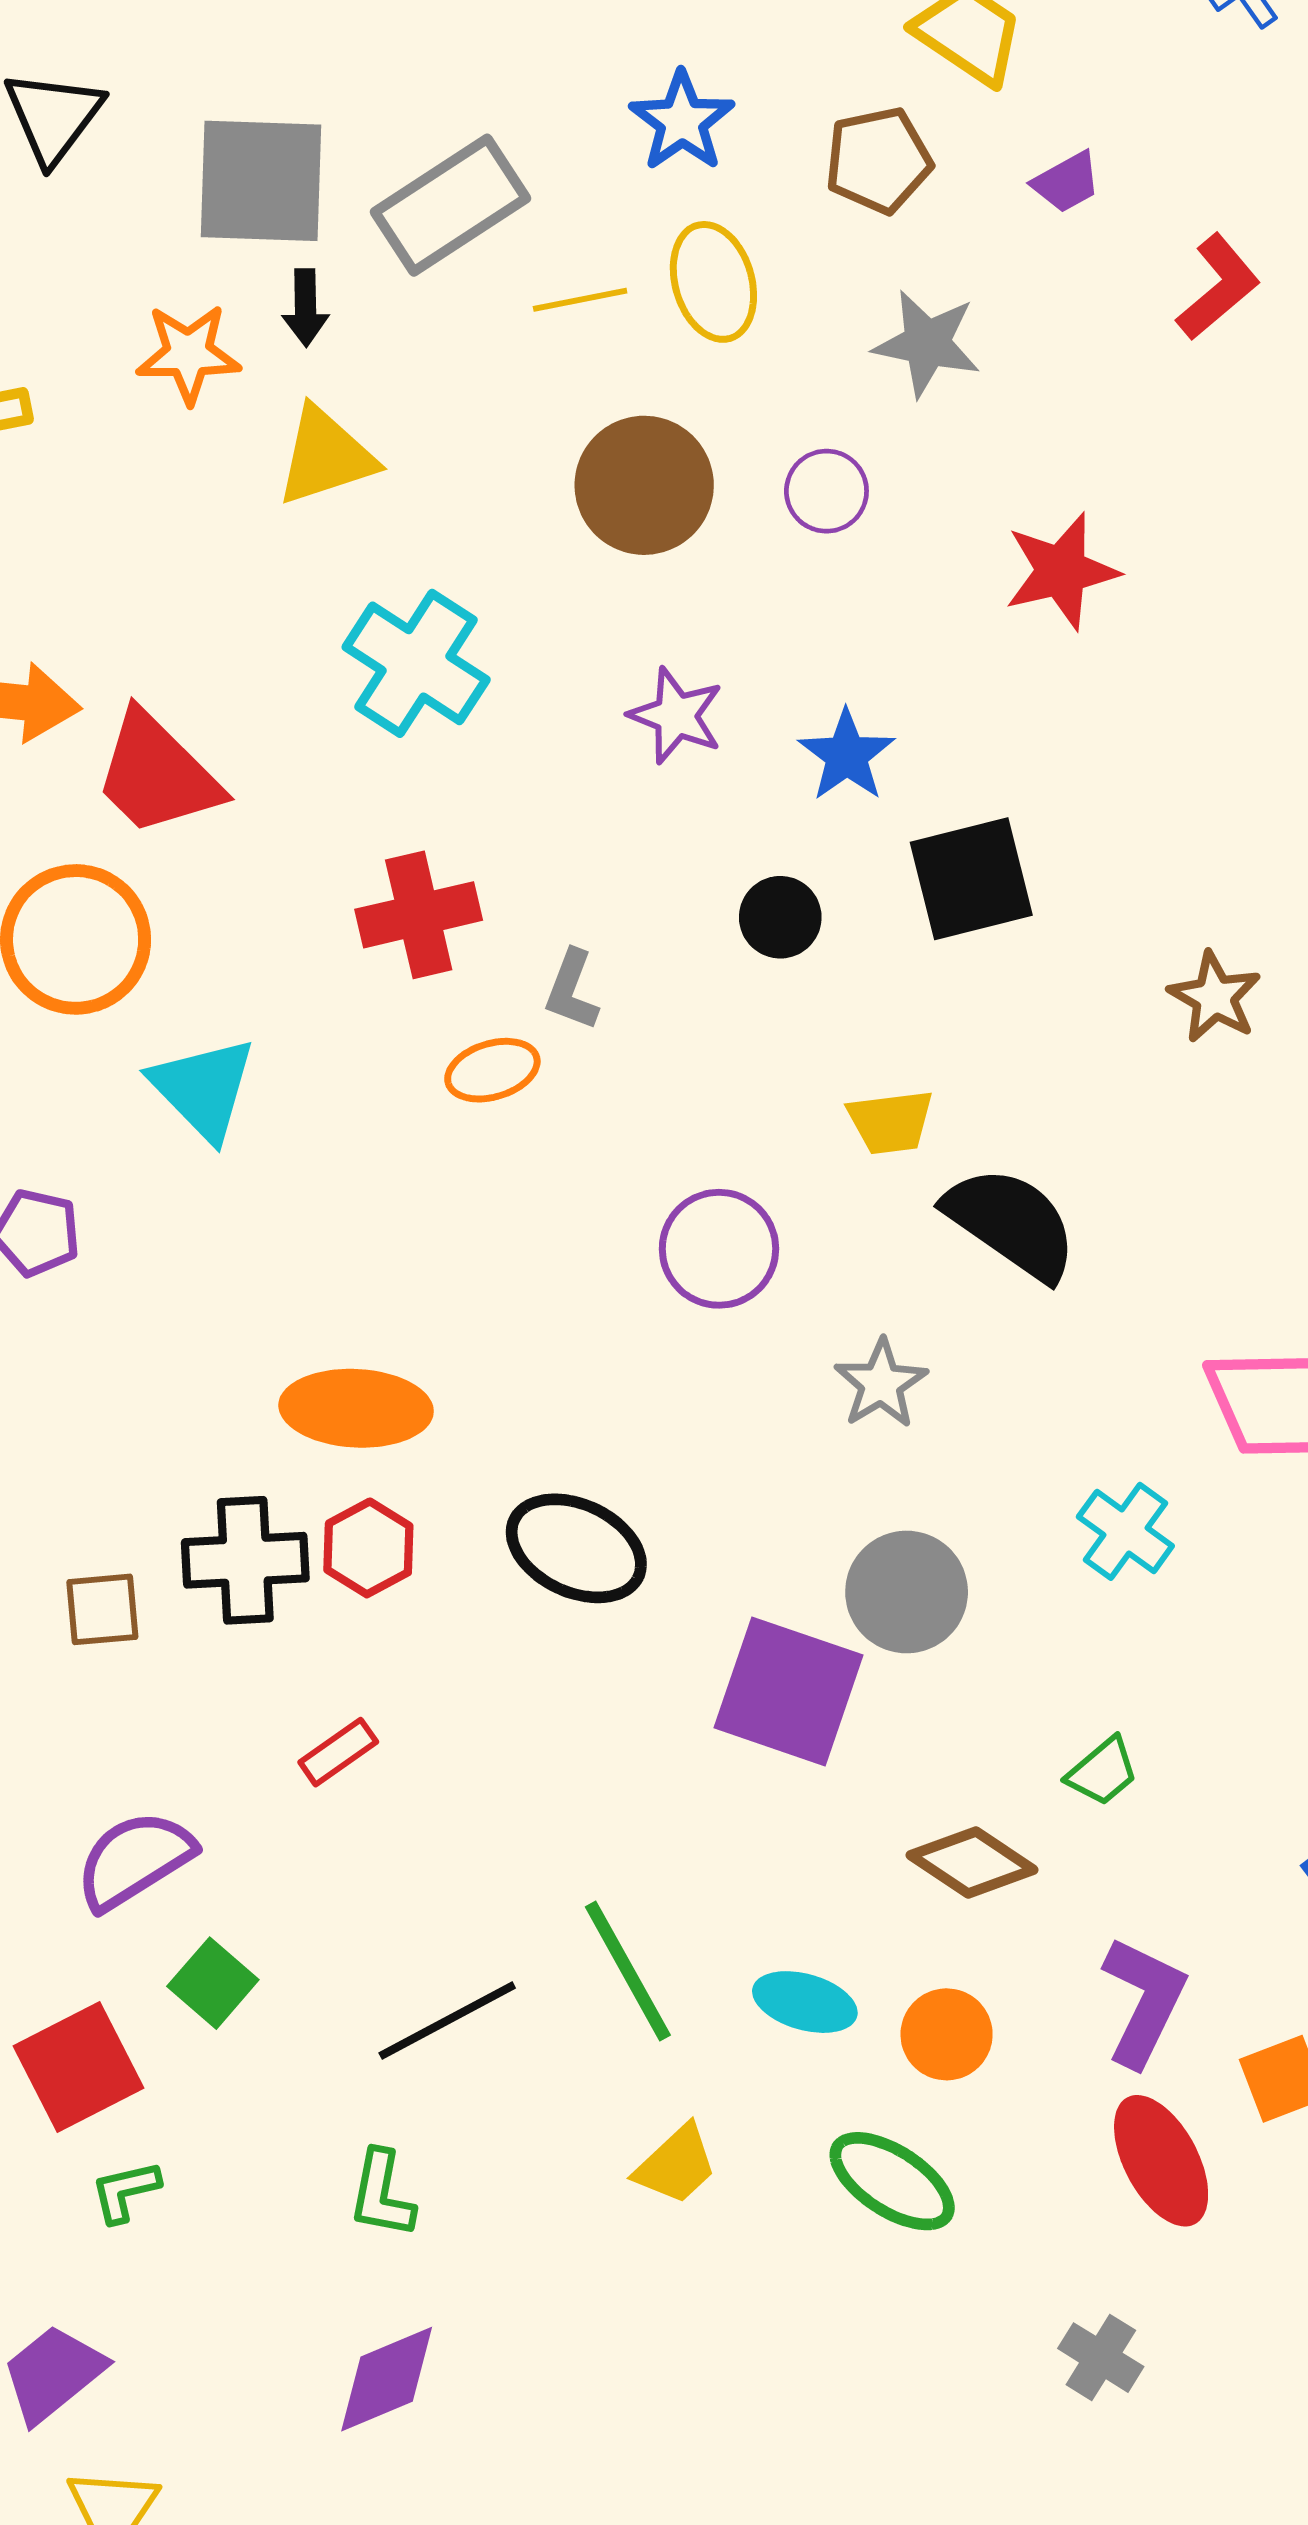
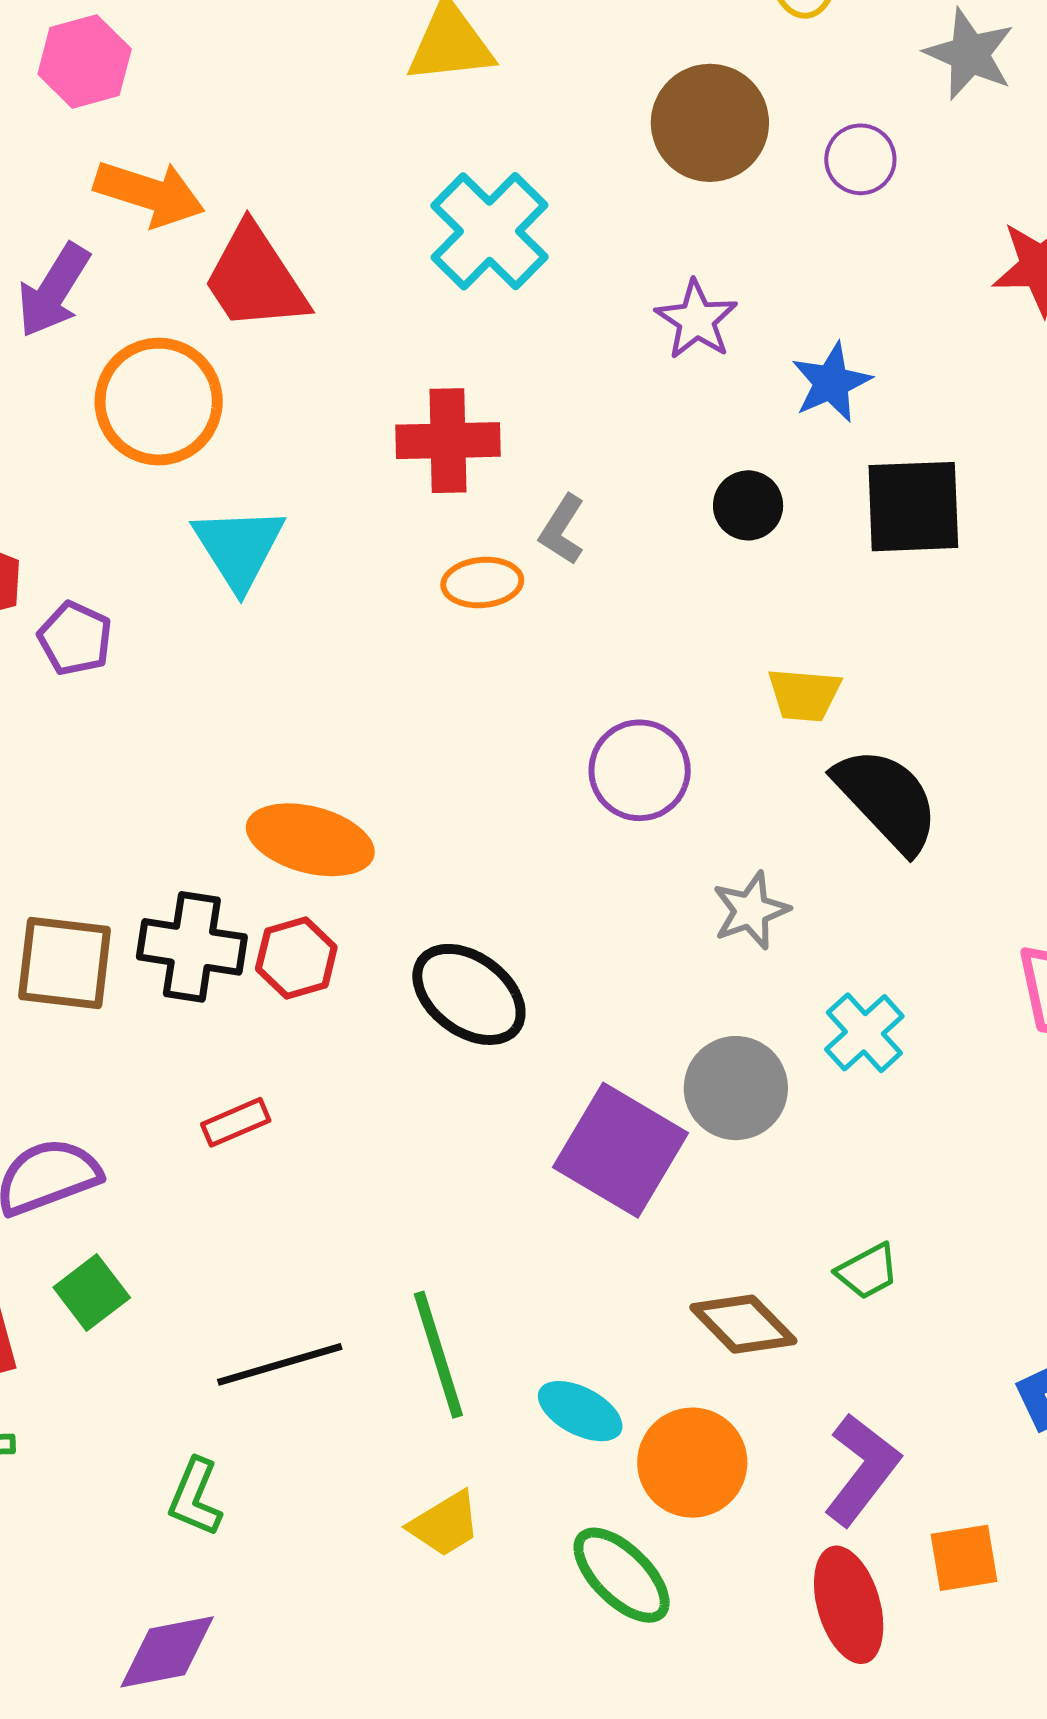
cyan cross: (1125, 1531) -> (864, 1033), moved
brown square: (102, 1609) -> (65, 963), size x1.5
orange circle: (947, 2034) -> (692, 1463), size x1.4

